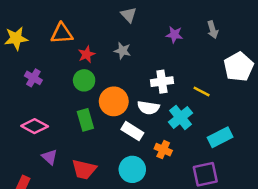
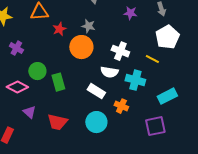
white pentagon: (239, 67) -> (167, 37), moved
green circle: (84, 80) -> (37, 71), moved
white cross: (162, 82) -> (120, 51), turned 30
orange circle: (114, 101) -> (81, 47), moved
cyan cross: (181, 117) -> (135, 80), turned -36

